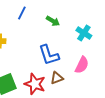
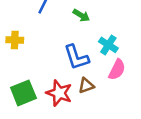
cyan cross: (84, 33) -> (108, 45), moved

